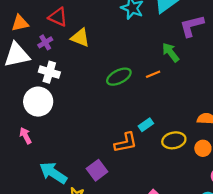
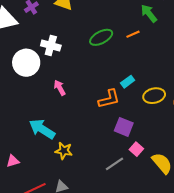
white cross: (49, 72) -> (51, 46), moved
pink arrow: (26, 136) -> (60, 88), moved
purple square: (97, 170) -> (124, 127), moved, turned -30

